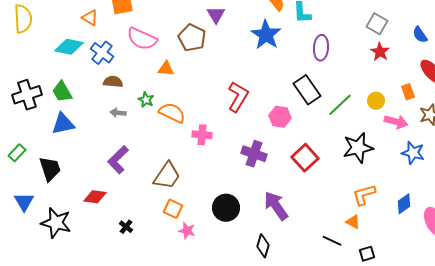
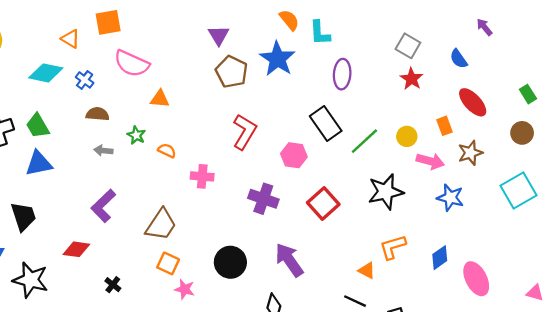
brown pentagon: (192, 38) -> (232, 72), moved
blue cross: (102, 53) -> (85, 80), size x0.7
orange semicircle: (172, 113) -> (167, 151), size x0.6
orange triangle: (353, 222) -> (367, 270), moved

